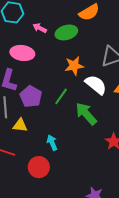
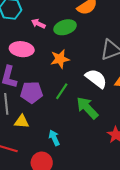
orange star: (74, 66) -> (60, 59), moved
purple pentagon: (31, 96) -> (32, 92), turned -30

